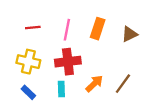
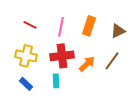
red line: (33, 27) -> (30, 25), turned 32
orange arrow: (94, 84) -> (87, 64), moved
brown line: (123, 84) -> (112, 61), moved

